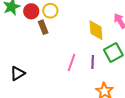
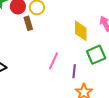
purple line: (93, 62) -> (74, 71), moved

